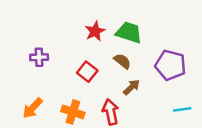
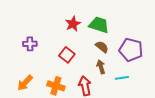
brown semicircle: (122, 61) -> (102, 47), moved
brown arrow: (131, 87) -> (101, 67), turned -64
cyan line: (182, 109) -> (122, 78), moved

